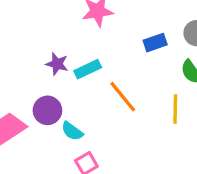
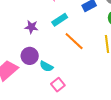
cyan rectangle: (88, 69) -> (60, 20), moved

